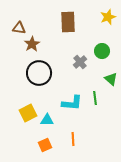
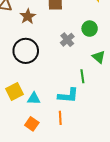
brown star: (32, 44) -> (28, 16), moved
cyan L-shape: (72, 103) -> (68, 95), moved
orange square: (45, 145) -> (32, 124), turned -32

